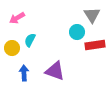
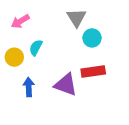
gray triangle: (92, 15) -> (76, 18), moved
red rectangle: (95, 45) -> (93, 71), moved

